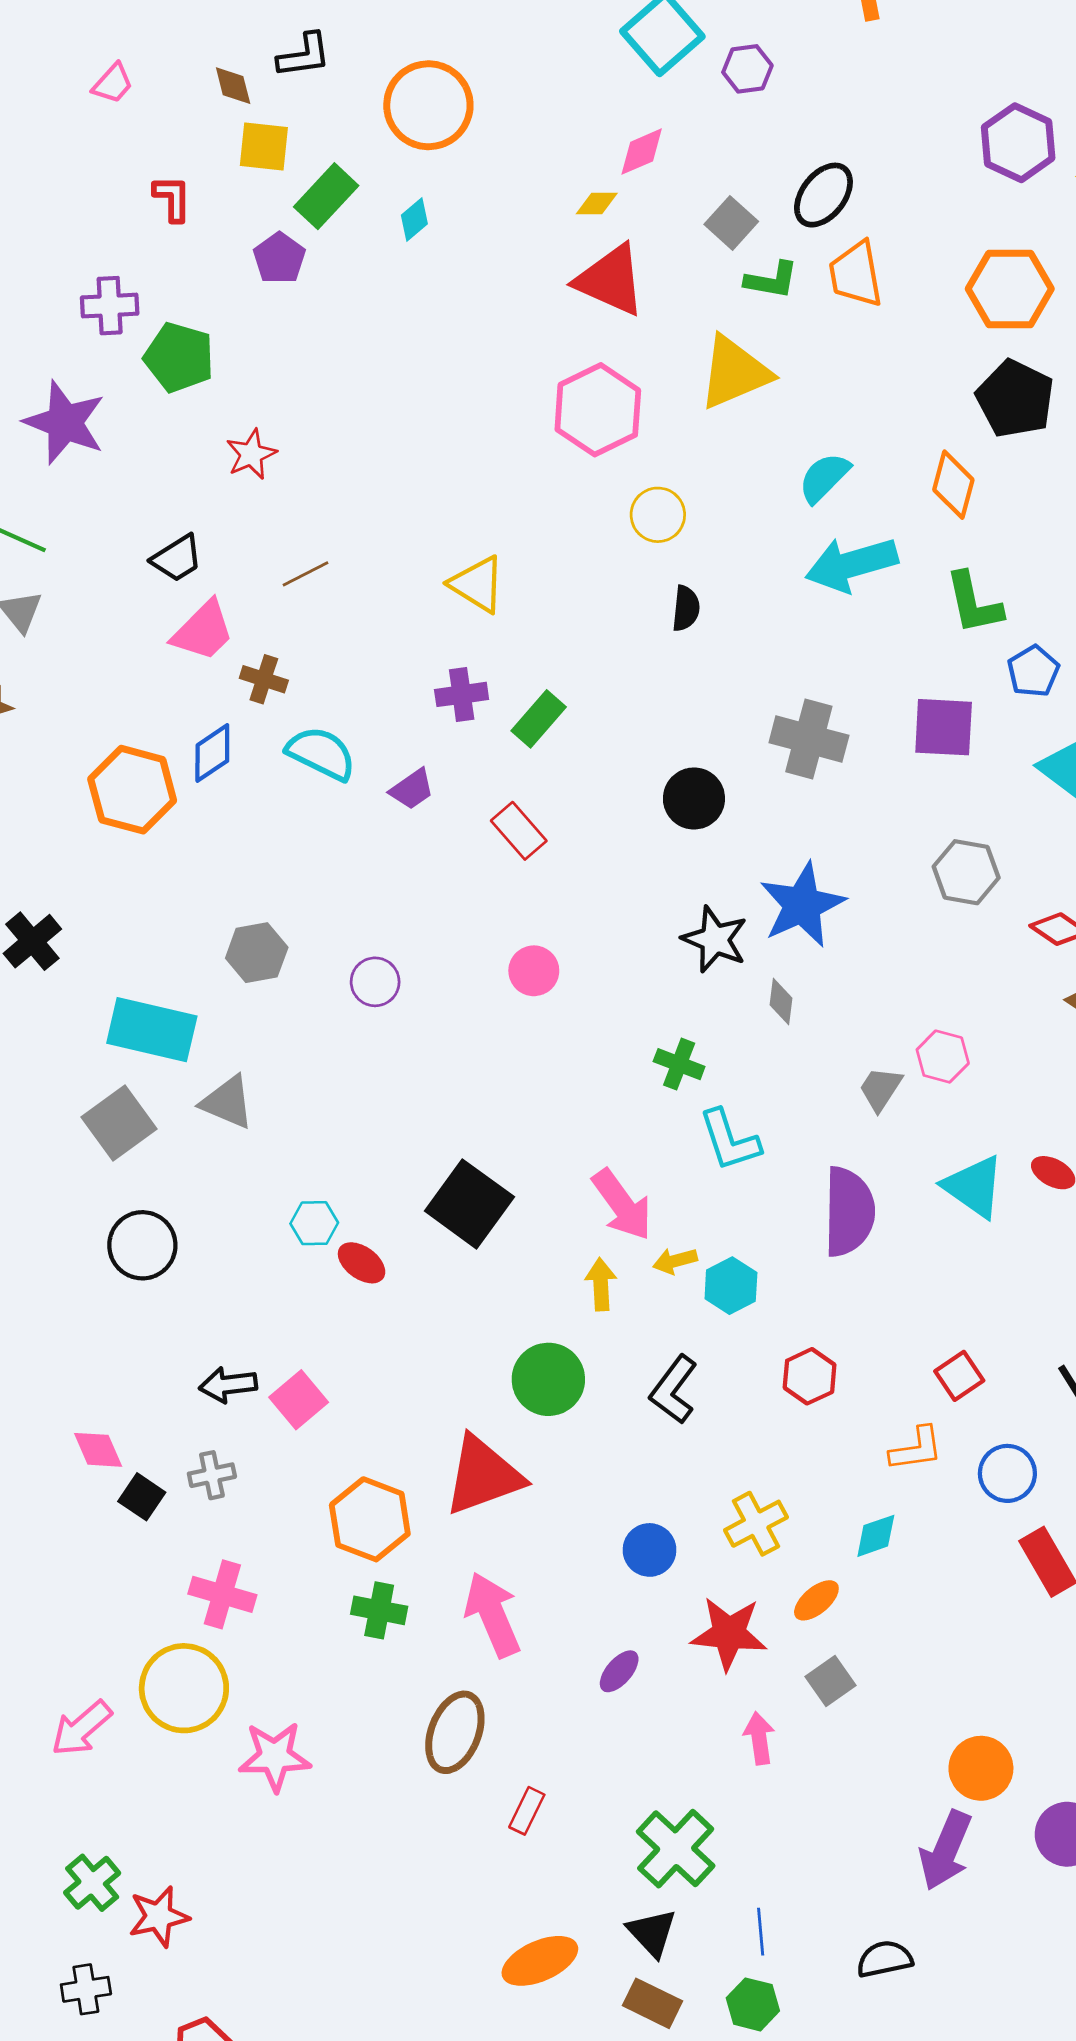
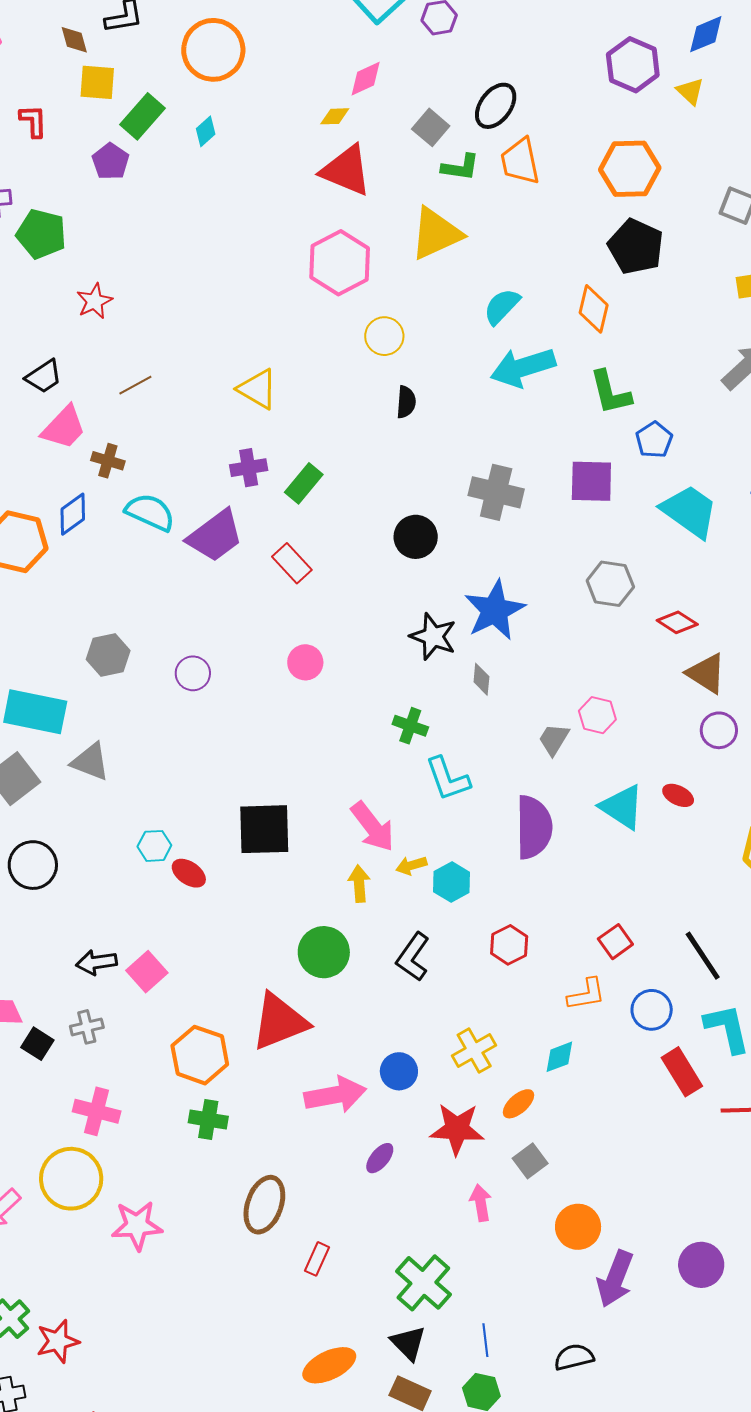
purple trapezoid: (412, 789) -> (215, 536), size x1.8
black square: (469, 1204) -> (264, 829), turned -36
pink arrow: (493, 1615) -> (335, 1095), moved, turned 104
orange circle: (981, 1768) -> (578, 1227), moved

